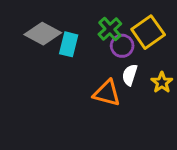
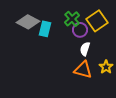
yellow star: (162, 82) -> (106, 67), moved
orange triangle: (107, 93) -> (83, 70), moved

